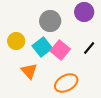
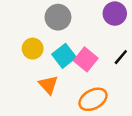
gray circle: (50, 21) -> (58, 17), moved

